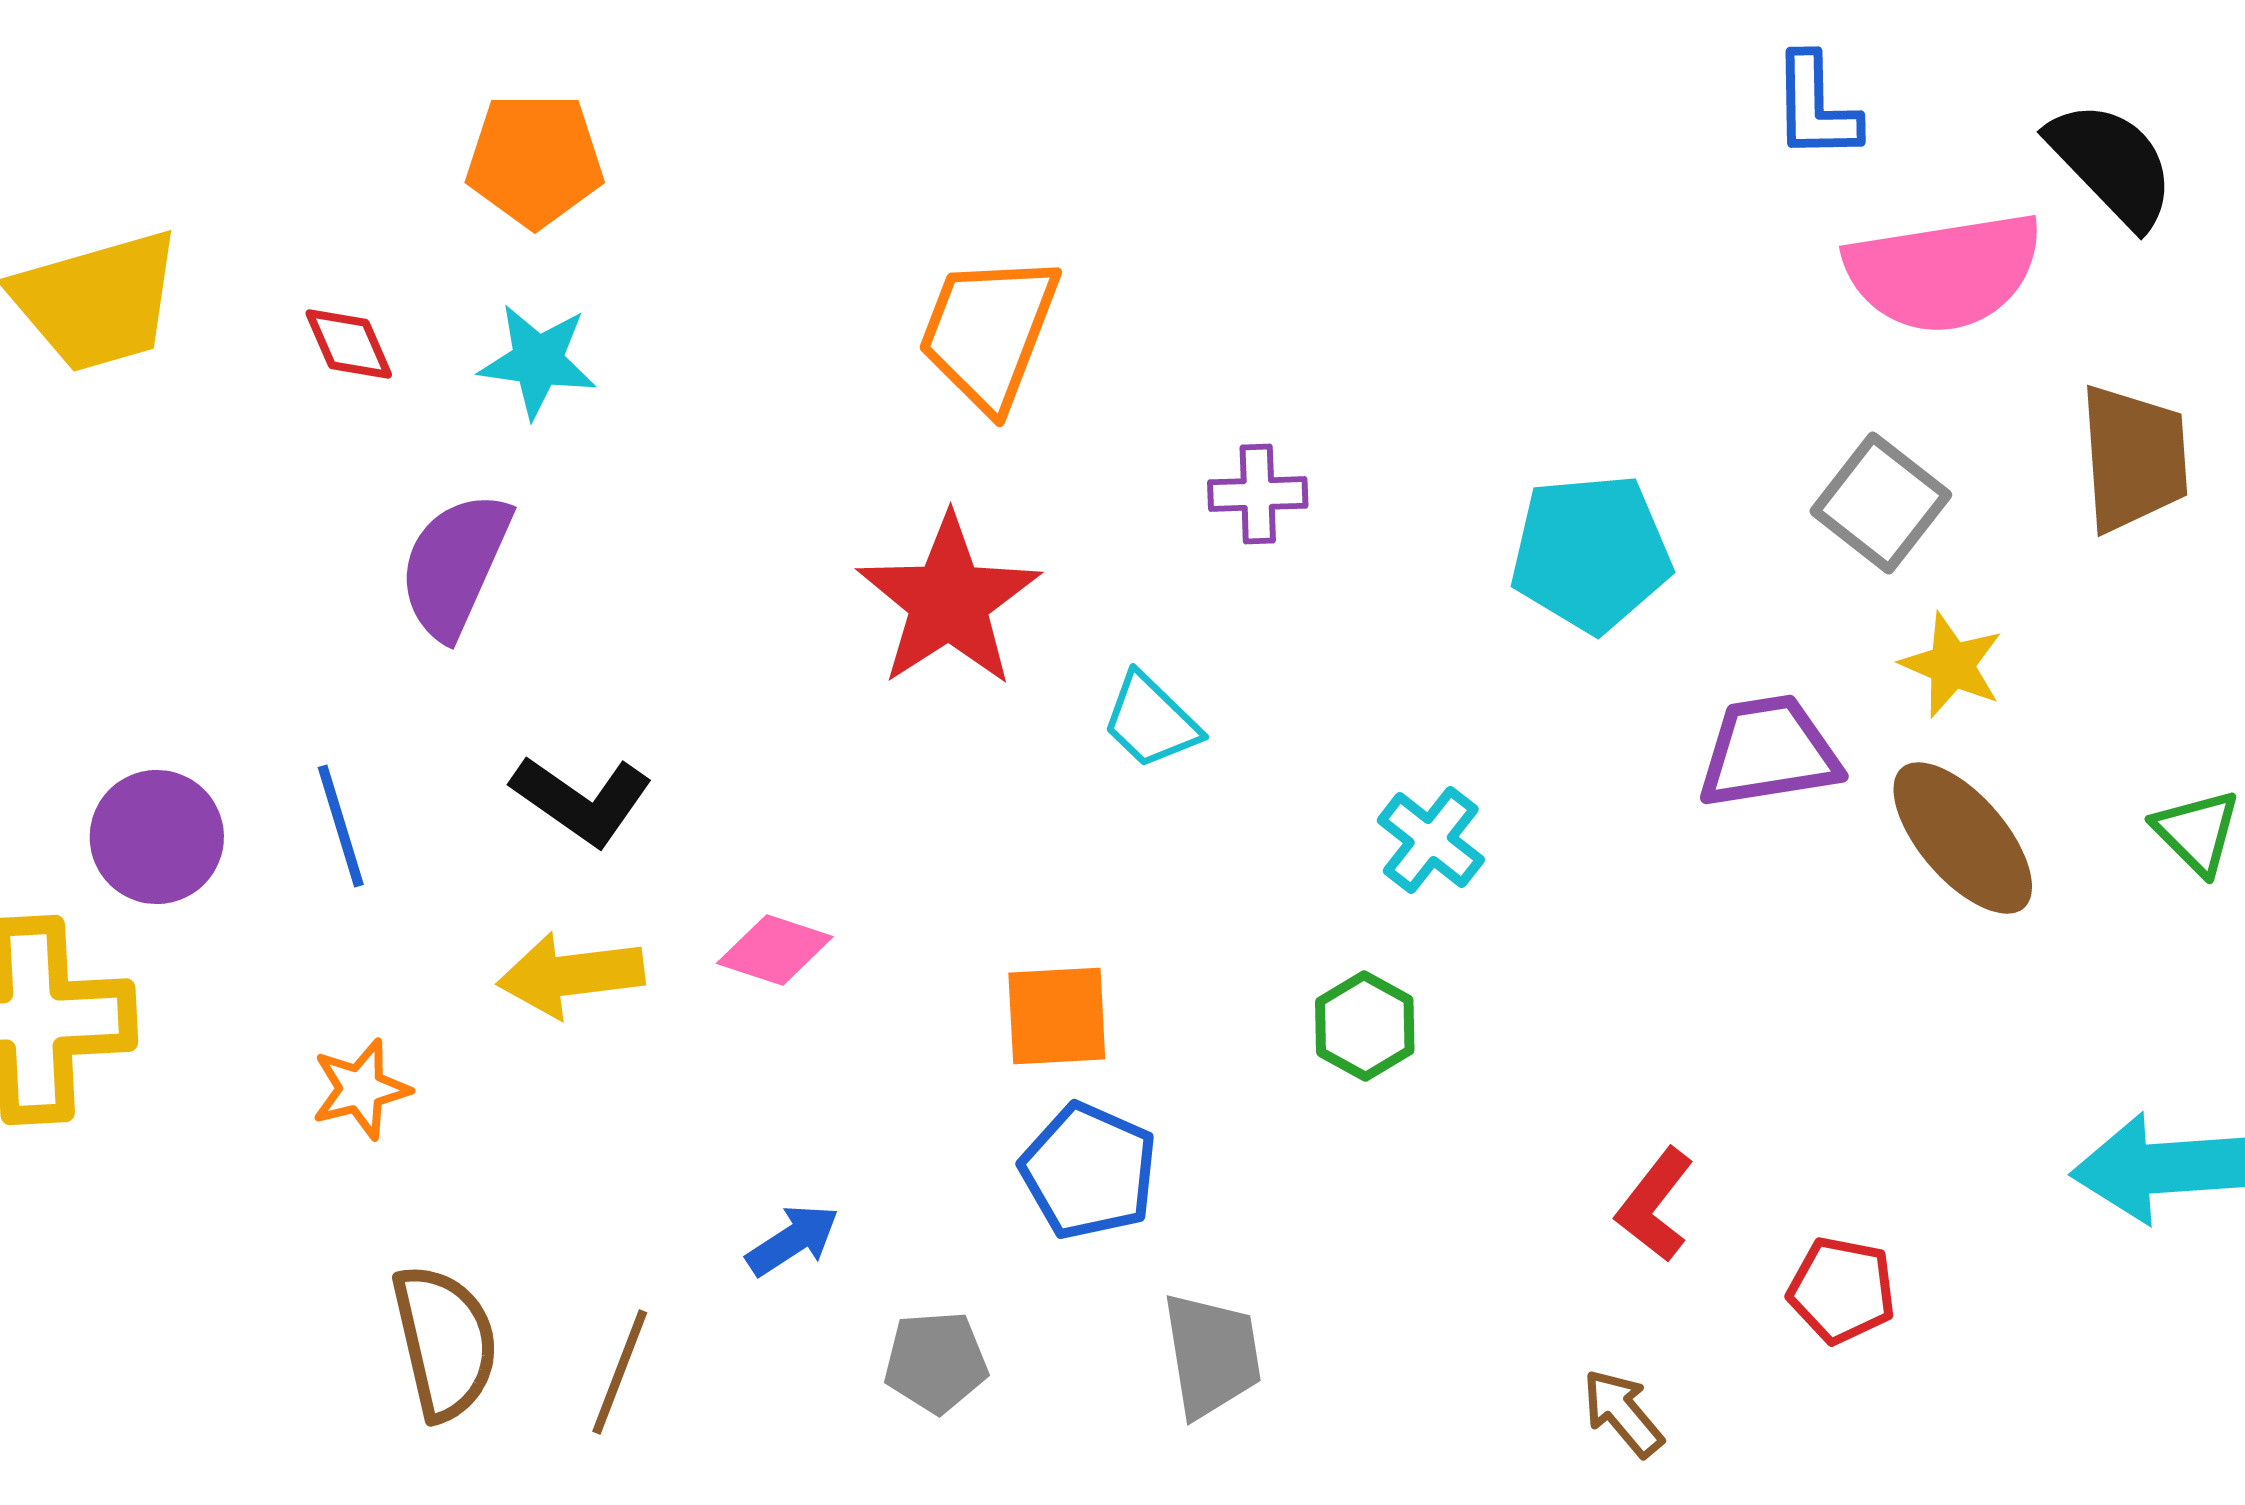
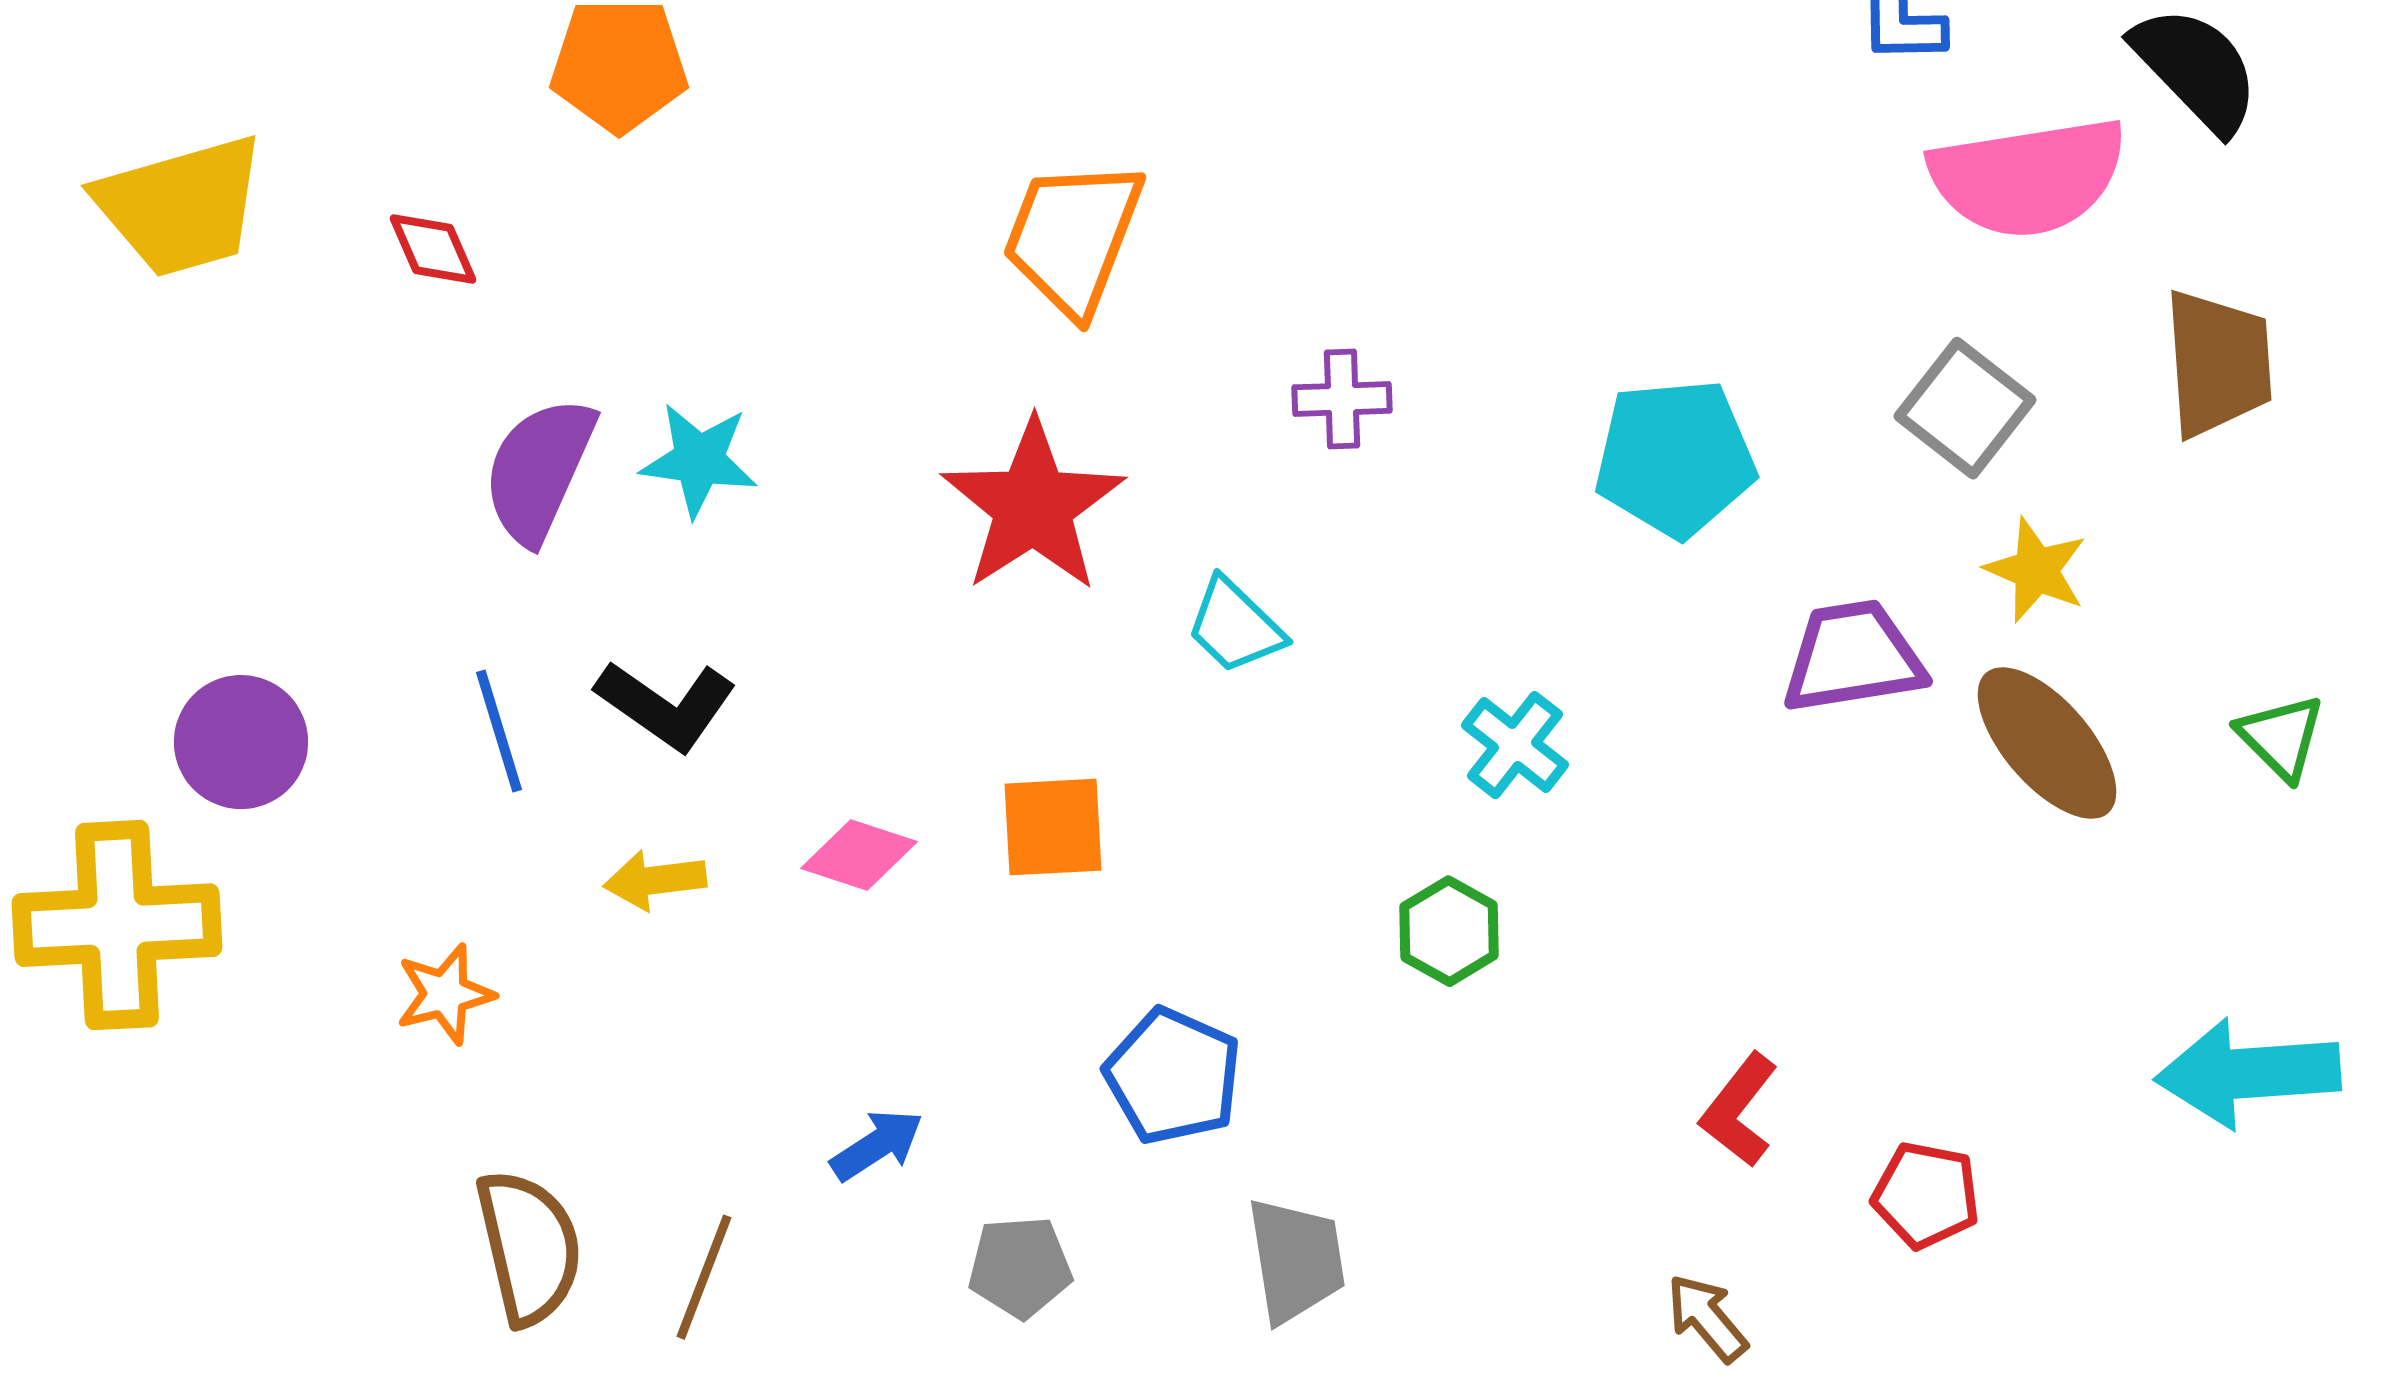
cyan star: (538, 361) -> (699, 460), moved
blue line: (341, 826) -> (499, 731), moved
yellow arrow: (571, 975) -> (655, 880), size x0.7
orange square: (1057, 1016) -> (1053, 827), moved

